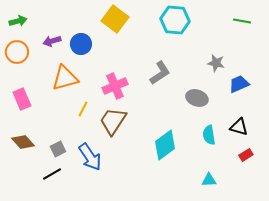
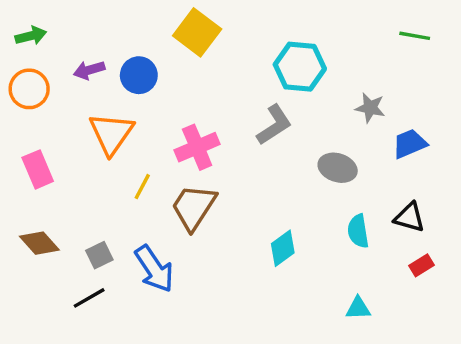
cyan hexagon: (175, 20) -> (300, 67), moved
orange triangle: (65, 78) -> (111, 133), turned -40
cyan diamond: (165, 145) -> (283, 248), size x0.7

